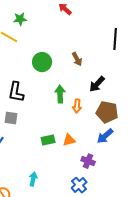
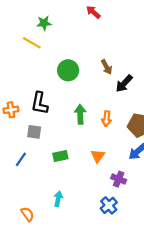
black arrow: (97, 84) -> (124, 83), moved
green arrow: (60, 94) -> (80, 114), moved
green rectangle: (48, 140) -> (60, 156), moved
orange triangle: (69, 140) -> (98, 156), turned -40

